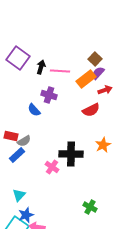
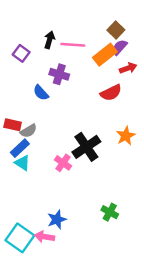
purple square: (18, 58) -> (21, 53), moved, size x0.6
black cross: (71, 154) -> (86, 147), turned -35
cyan triangle: (19, 195) -> (22, 163), moved, turned -40
blue star: (26, 215) -> (57, 219), moved

